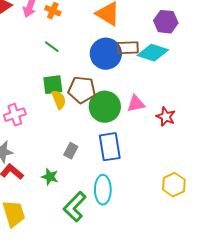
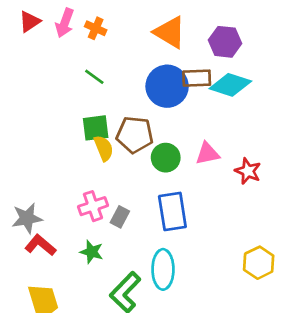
purple hexagon: (166, 22) -> (225, 42), moved
green circle: (105, 107) -> (166, 158), size x0.7
pink cross: (15, 115) -> (93, 206), moved

